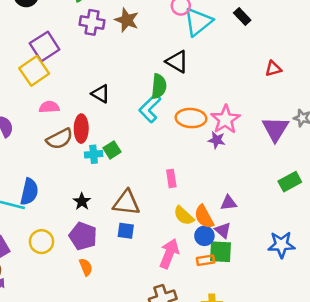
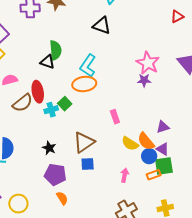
green semicircle: (159, 86) -> (56, 50), moved
orange ellipse: (191, 118) -> (84, 84), moved
brown triangle: (126, 203) -> (84, 142), turned -30
yellow circle: (41, 242) -> (18, 204), moved
pink arrow: (169, 254) -> (125, 175), size x0.6

